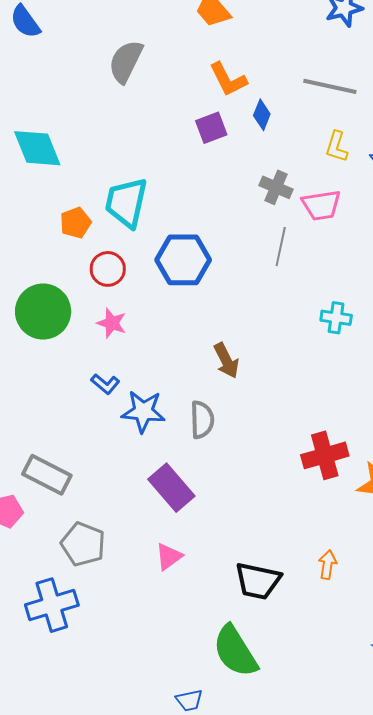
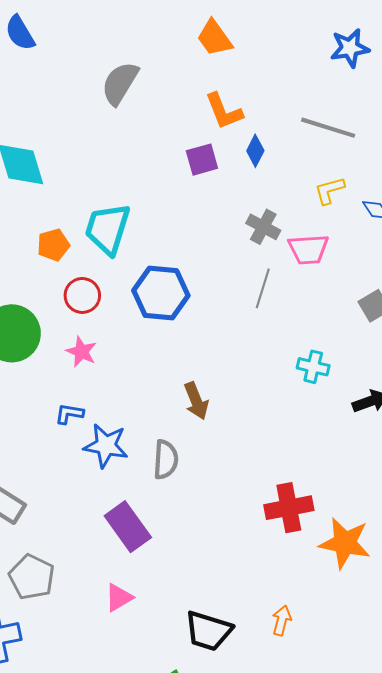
yellow L-shape: (337, 147) -> (329, 190), turned 52
blue L-shape: (105, 384) -> (69, 414), turned 144

